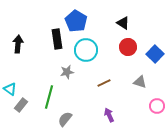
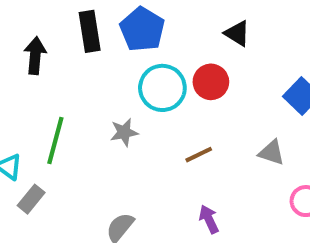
black rectangle: (57, 39) -> (90, 31), moved
black arrow: (18, 44) -> (35, 56), moved
red circle: (128, 47) -> (211, 82), moved
green line: (49, 97) -> (55, 140), moved

